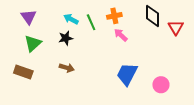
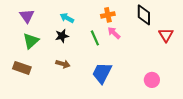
green line: (91, 22) -> (95, 38), moved
red triangle: (176, 28) -> (166, 35), moved
blue trapezoid: (127, 74) -> (102, 73), moved

